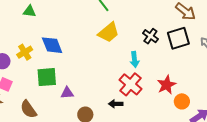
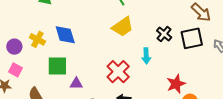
yellow cross: (25, 52) -> (37, 39), turned -35
red cross: (131, 84) -> (118, 72), moved

